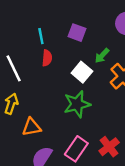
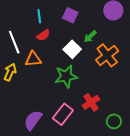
red semicircle: (47, 58) -> (43, 35), turned 48
orange triangle: (32, 127) -> (33, 59), moved
red cross: (109, 147) -> (91, 102), moved

